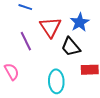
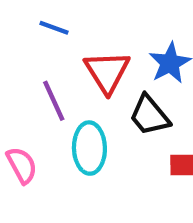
cyan ellipse: (56, 81) -> (89, 148), moved

